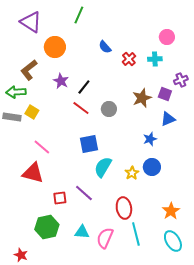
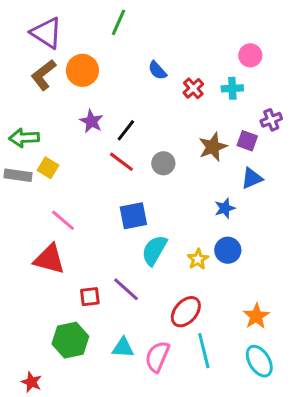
brown L-shape: (29, 70) -> (43, 75), moved
red ellipse: (124, 208) -> (186, 312), turned 50

